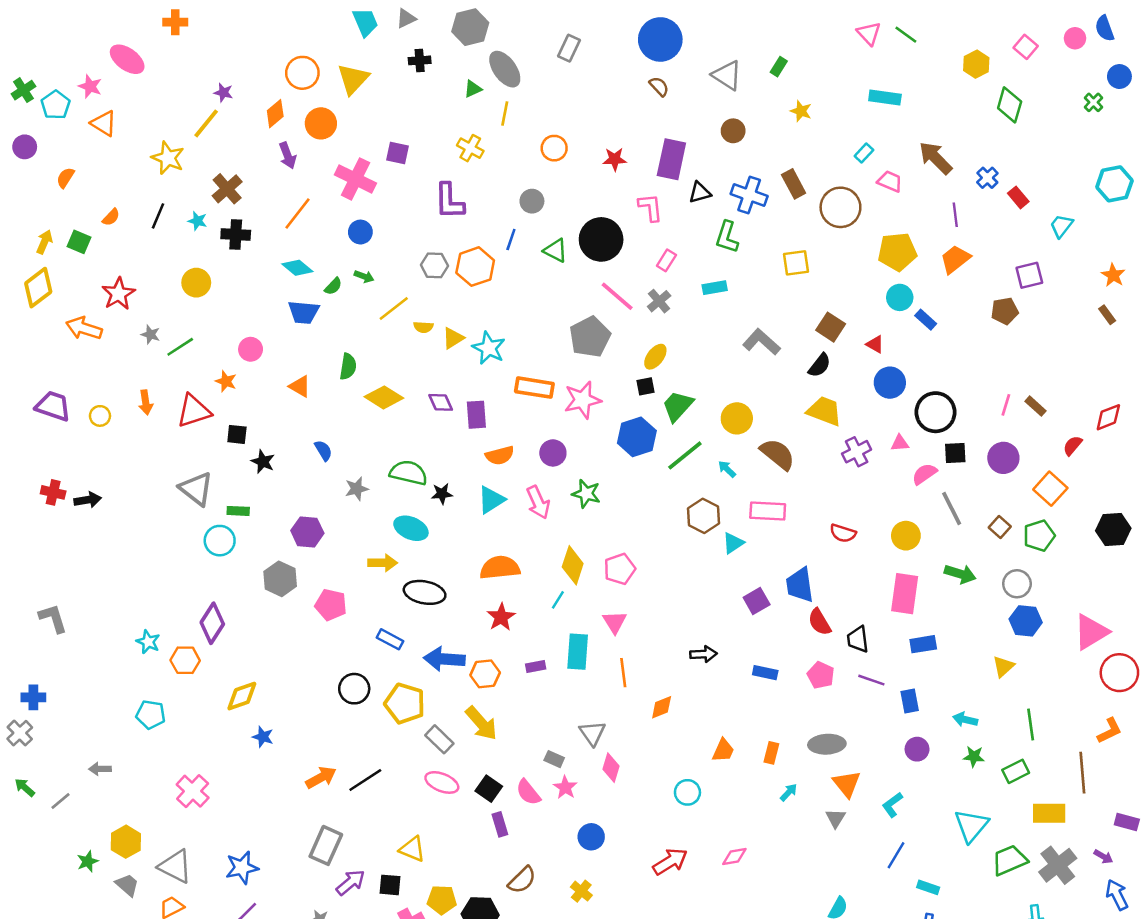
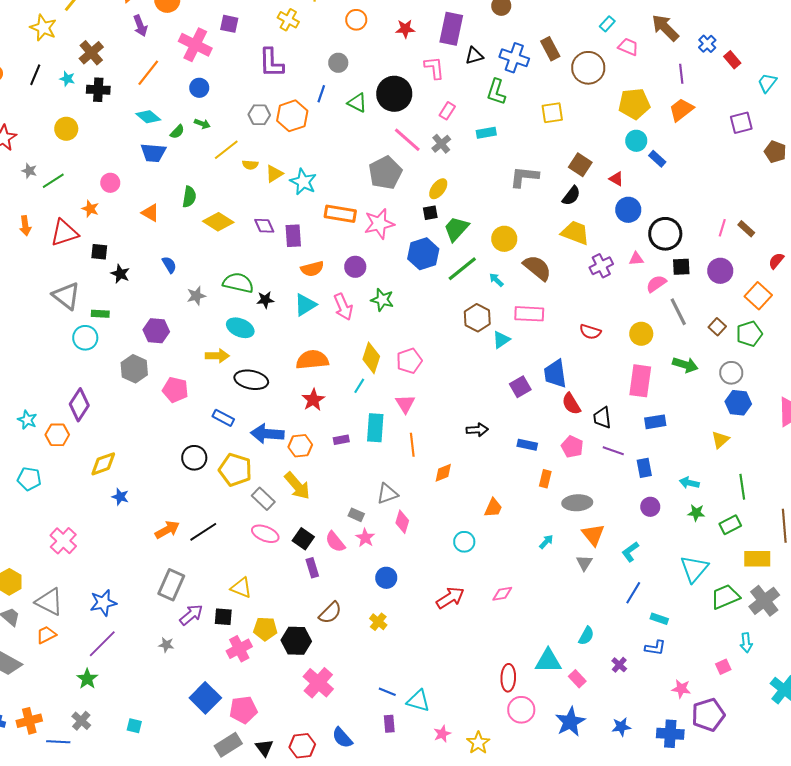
brown pentagon: (1005, 311) -> (775, 152), moved, turned 30
gray L-shape: (761, 342) -> (524, 177), turned -36
gray triangle: (592, 733) -> (387, 494), turned 45
orange rectangle: (771, 753) -> (545, 479), moved

